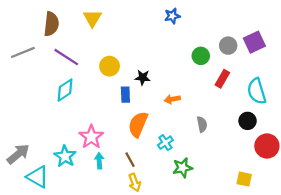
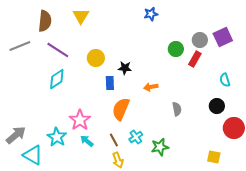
red rectangle: (222, 79) -> (195, 59), moved
cyan semicircle: (257, 91) -> (225, 80), size x0.6
cyan cross: (165, 143) -> (136, 137), moved
cyan arrow: (99, 161) -> (87, 141), turned -48

